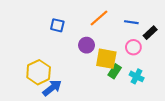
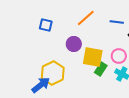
pink circle: (133, 47) -> (119, 56), moved
yellow hexagon: (39, 72) -> (53, 73), moved

